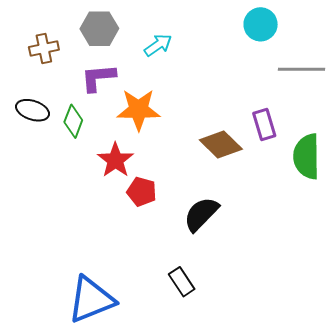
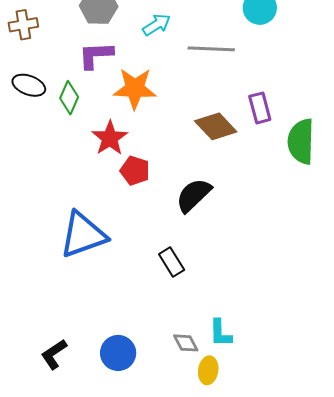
brown cross: (44, 48) -> (23, 25), moved
gray line: (302, 69) -> (211, 49), moved
blue triangle: (91, 300) -> (83, 235), moved

